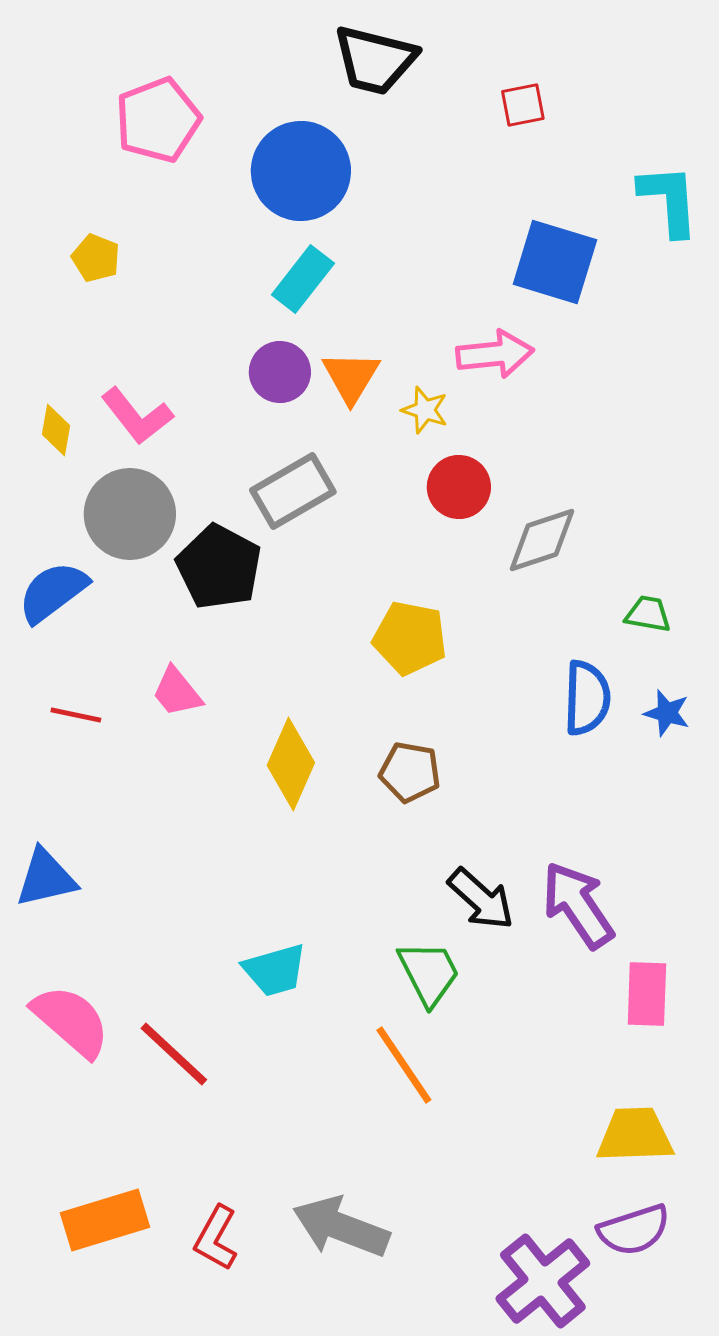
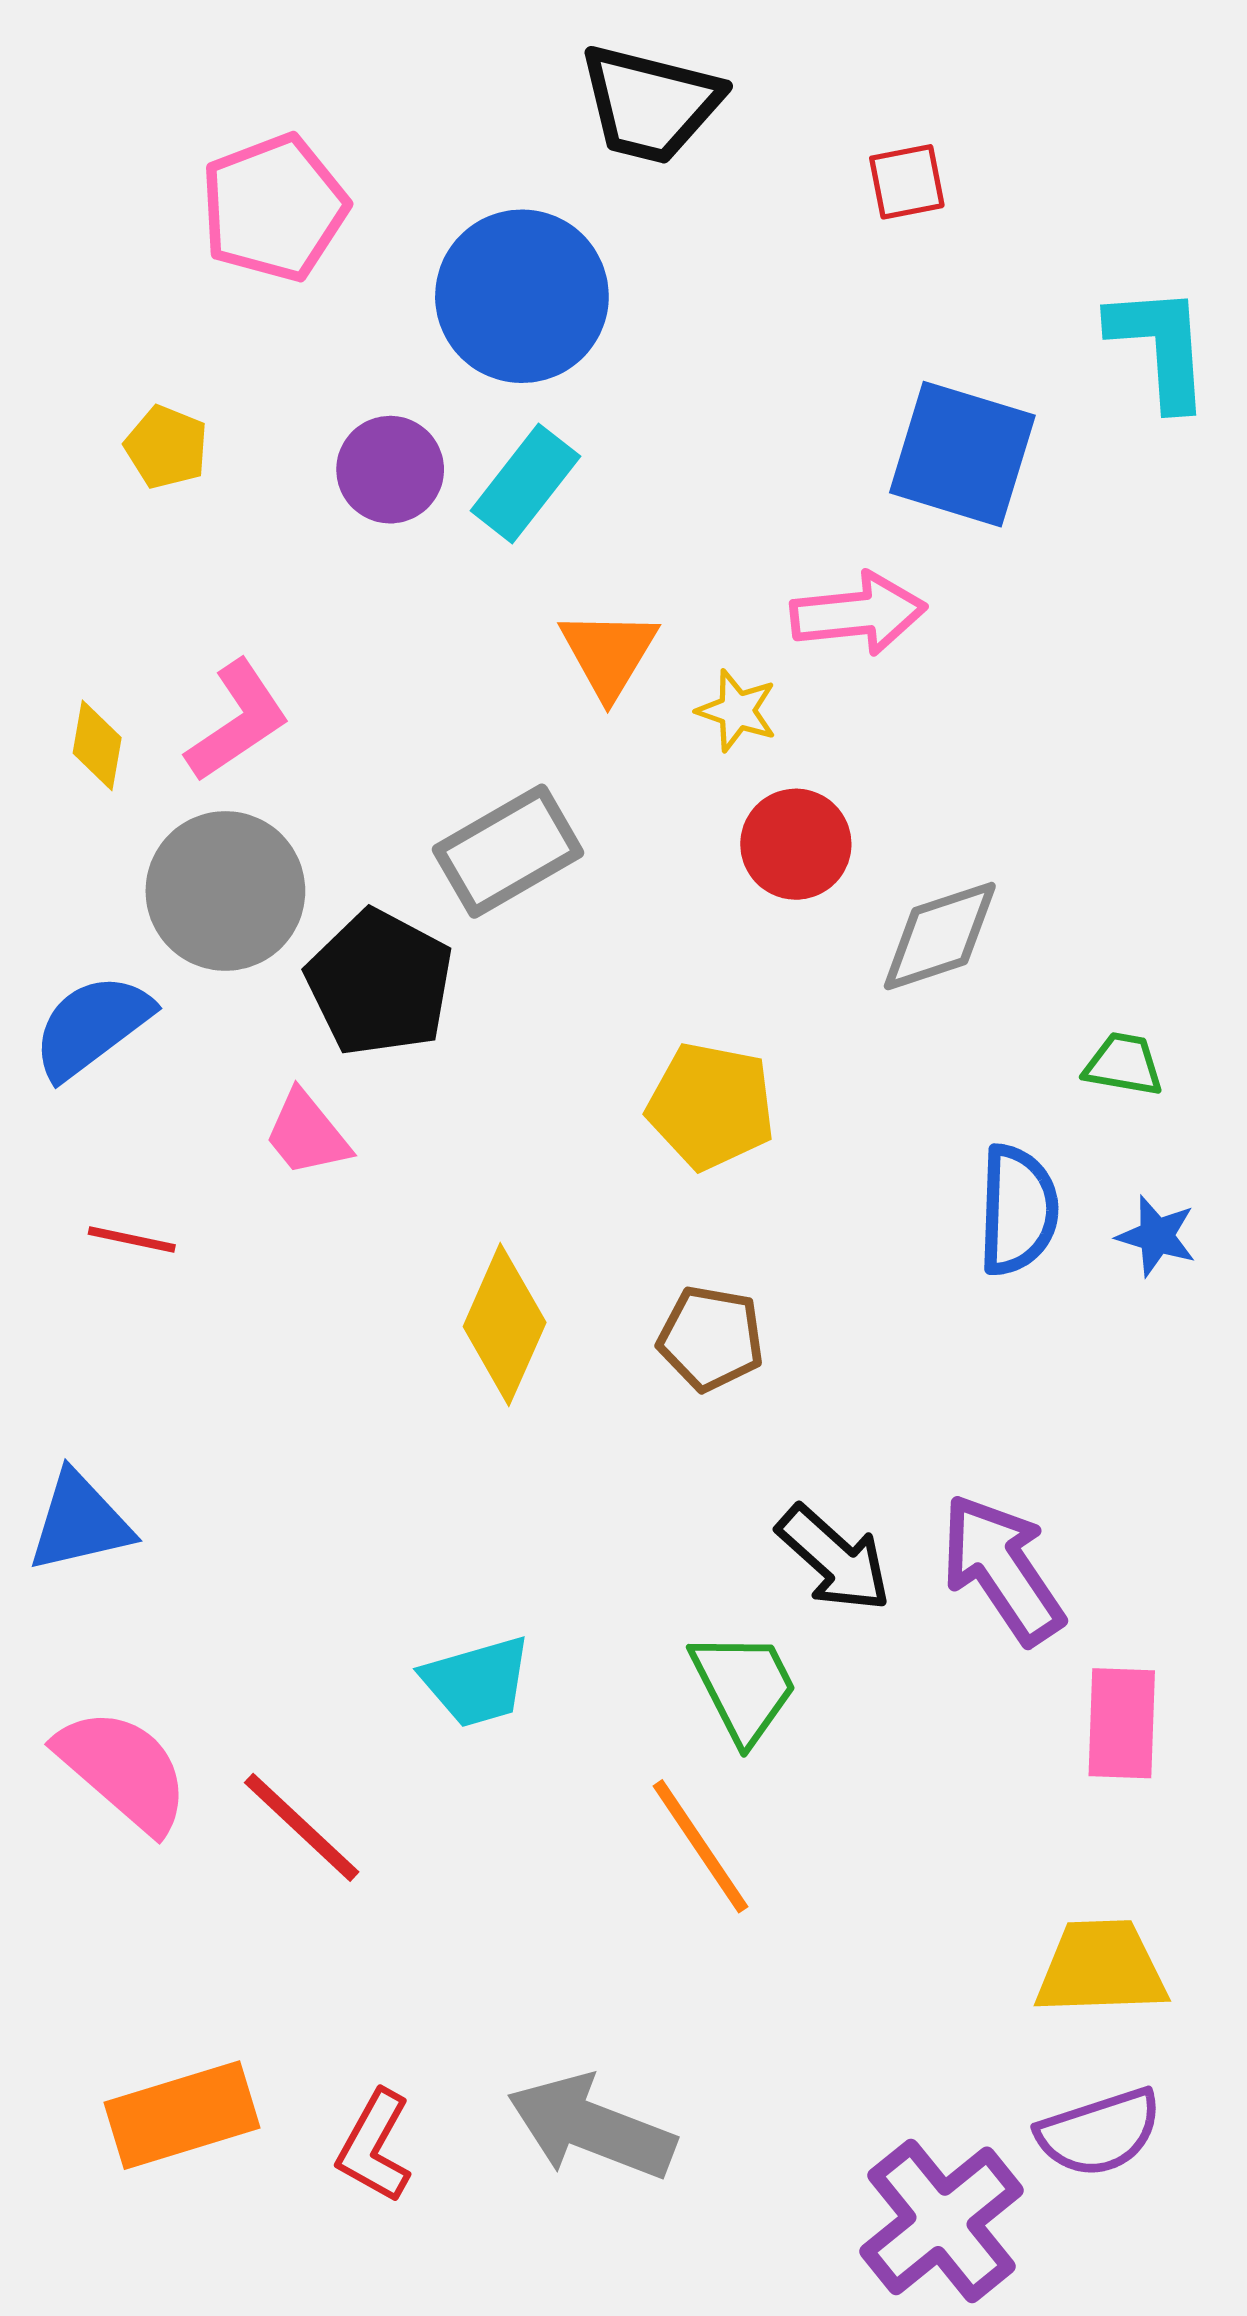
purple circle: (280, 372) -> (390, 470), moved
pink L-shape: (137, 416) -> (238, 721), turned -86
pink trapezoid: (177, 692) -> (307, 1134), moved

